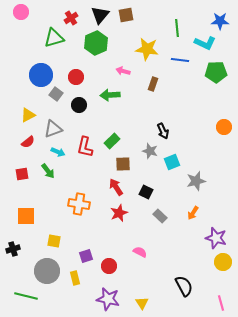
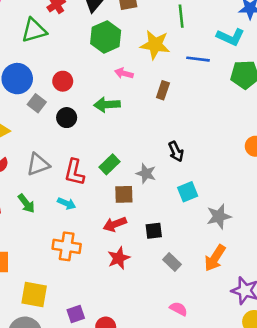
green line: (177, 28) -> (181, 16), moved
green hexagon: (96, 43) -> (106, 37), moved
gray triangle: (53, 129) -> (38, 164), moved
gray star: (150, 151) -> (146, 174), moved
cyan arrow: (58, 152) -> (67, 203), moved
red arrow: (116, 187) -> (115, 224), turned -78
black square: (146, 192) -> (154, 231), turned -32
orange arrow: (193, 213) -> (215, 258), size x1.5
yellow square: (54, 241) -> (34, 294), size x1.5
pink semicircle: (140, 252) -> (179, 309), moved

